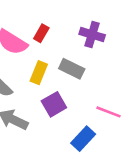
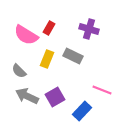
purple square: (54, 104) -> (55, 97), moved

